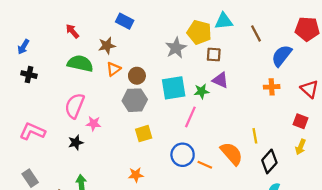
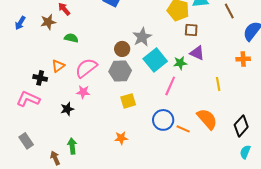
brown star: (107, 46) -> (48, 22), moved
gray star: (176, 48) -> (142, 37), moved
green semicircle: (80, 63) -> (71, 38), size x0.6
orange triangle: (114, 69) -> (58, 66), moved
black cross: (29, 75) -> (40, 78), moved
cyan square: (174, 88) -> (155, 60), turned -30
pink semicircle: (75, 106) -> (86, 68), moved, turned 30
yellow line: (255, 136) -> (218, 84), moved

